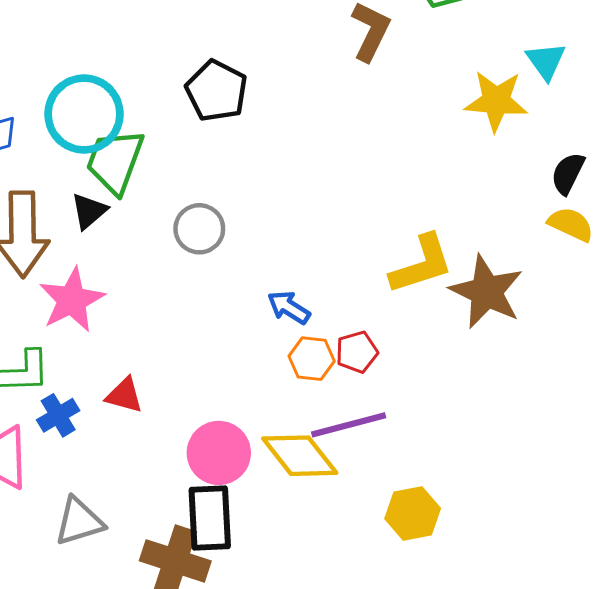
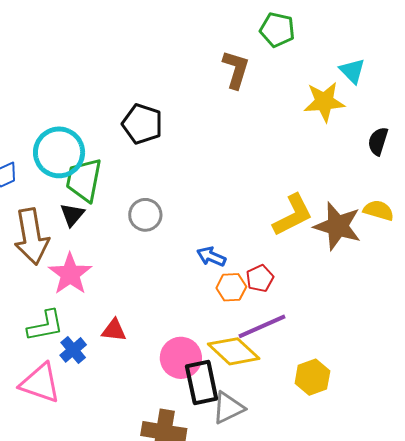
yellow semicircle: (571, 224) -> (379, 210), moved
black rectangle: (210, 518) -> (202, 382), moved
gray triangle: (79, 521) -> (228, 408), moved

